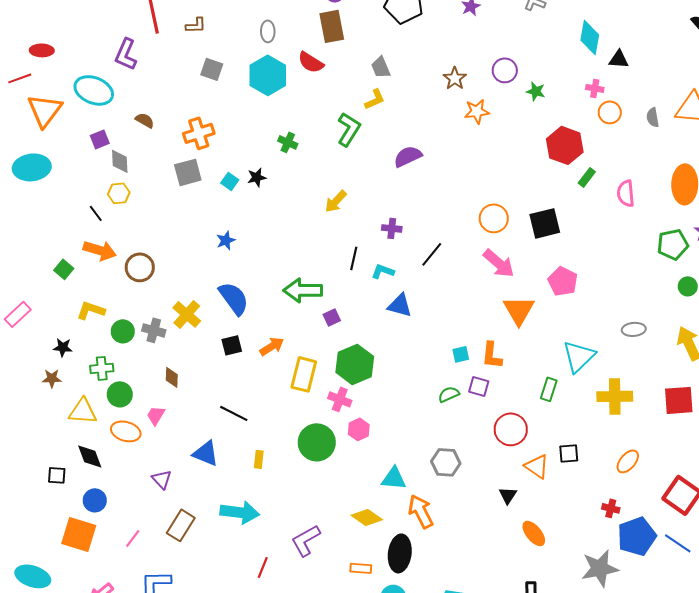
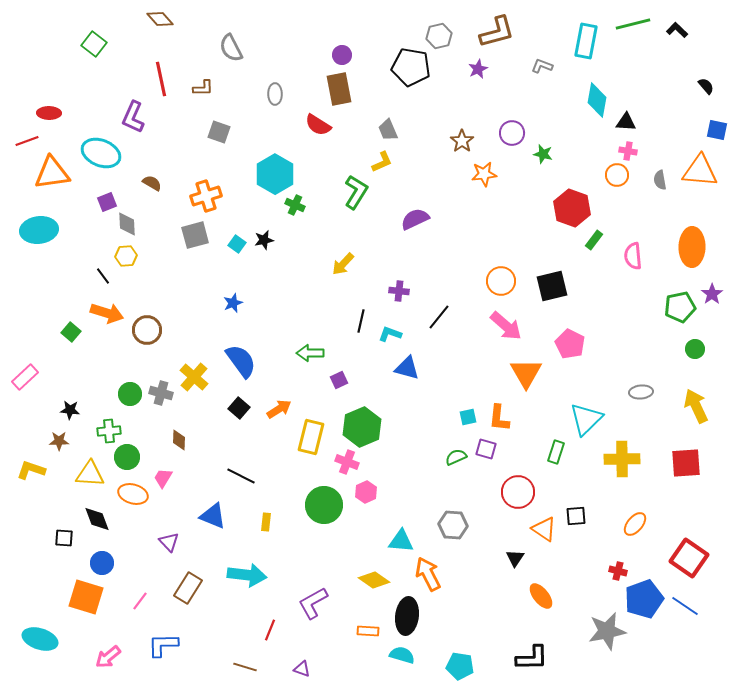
cyan hexagon: (268, 75) -> (275, 174), moved
pink cross: (595, 88) -> (628, 151), moved
orange triangle: (45, 110) -> (52, 173), turned 45
green arrow: (303, 290) -> (310, 353), size x0.7
yellow L-shape: (91, 310) -> (31, 470), moved
black square: (232, 345) -> (239, 408), turned -35

